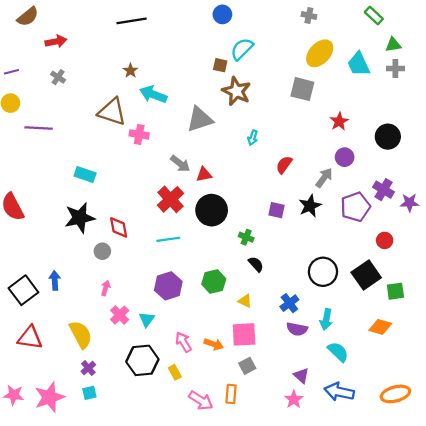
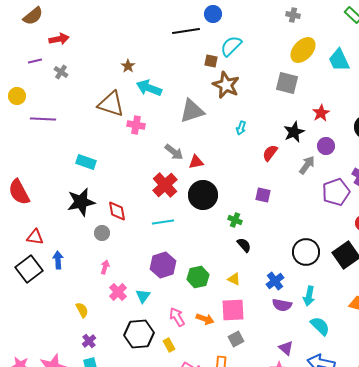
black line: (132, 21) -> (186, 31), moved
purple line: (12, 72) -> (35, 61), moved
black star: (310, 206) -> (294, 132), moved
green hexagon: (214, 282) -> (198, 277), moved
yellow semicircle: (81, 334) -> (82, 310), size x0.6
red triangle: (30, 338) -> (35, 237), moved, size x0.7

